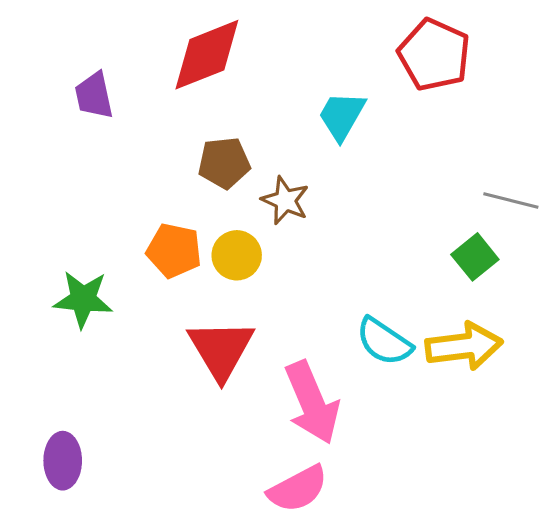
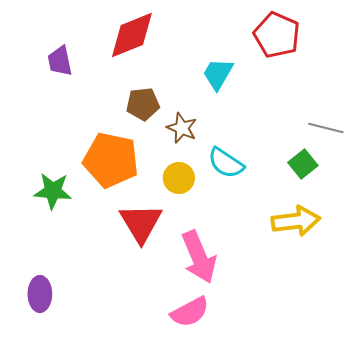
orange pentagon: (174, 251) -> (111, 160), size x1.6
yellow circle: (237, 255) -> (179, 178), moved
cyan semicircle: (384, 342) -> (226, 163), moved

